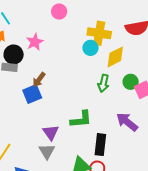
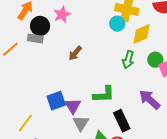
brown arrow: (39, 80) -> (75, 53), moved
blue square: (32, 94) -> (56, 101), moved
black rectangle: (100, 145) -> (122, 121), turned -35
gray triangle: (47, 151) -> (81, 123), moved

